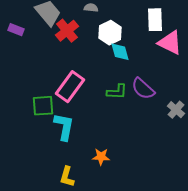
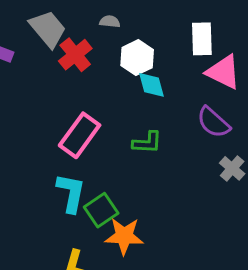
purple semicircle: (143, 89) -> (213, 122), moved
green square: (43, 106) -> (101, 210), moved, turned -30
orange star: (101, 157) -> (124, 236), size x1.5

